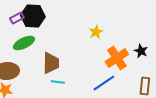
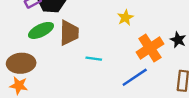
brown trapezoid: (51, 63) -> (69, 33), moved
cyan line: (58, 82) -> (94, 59), moved

